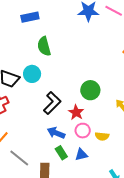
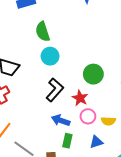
cyan circle: (32, 74) -> (50, 56), moved
green rectangle: (61, 153) -> (67, 141), turned 48
blue triangle: (81, 155) -> (96, 142), moved

